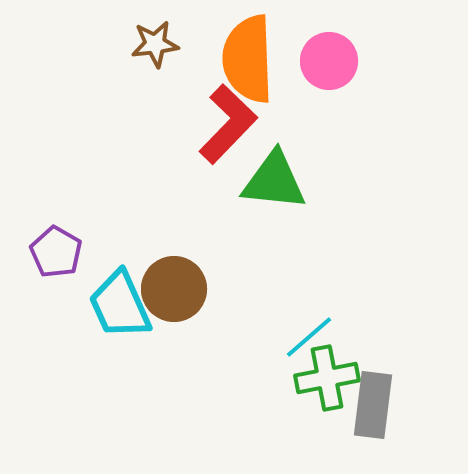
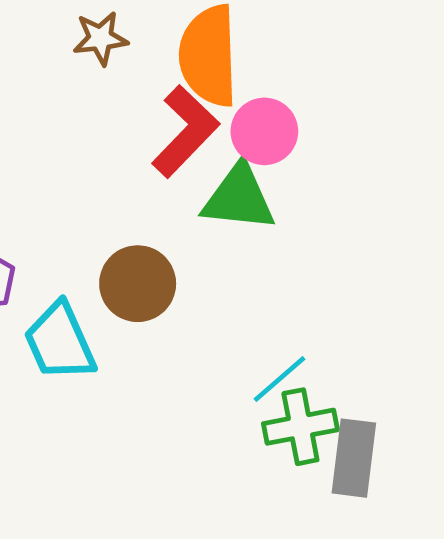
pink circle: (329, 61) -> (264, 131), moved
brown circle: (174, 289) -> (138, 284), moved

